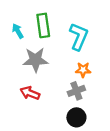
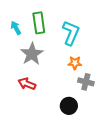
gray star: (35, 60) -> (32, 54), turned -30
gray cross: (76, 91) -> (86, 82), moved, turned 35

